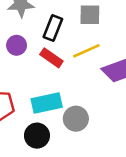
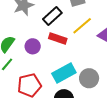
black rectangle: (53, 28) -> (52, 16), turned 42
purple circle: (17, 45) -> (33, 46), moved

